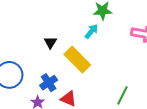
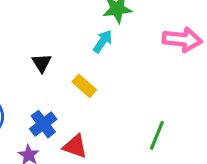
yellow rectangle: (77, 60) -> (84, 86), size x0.6

